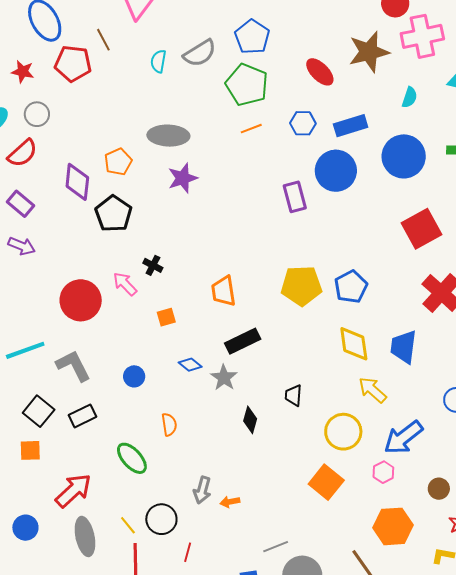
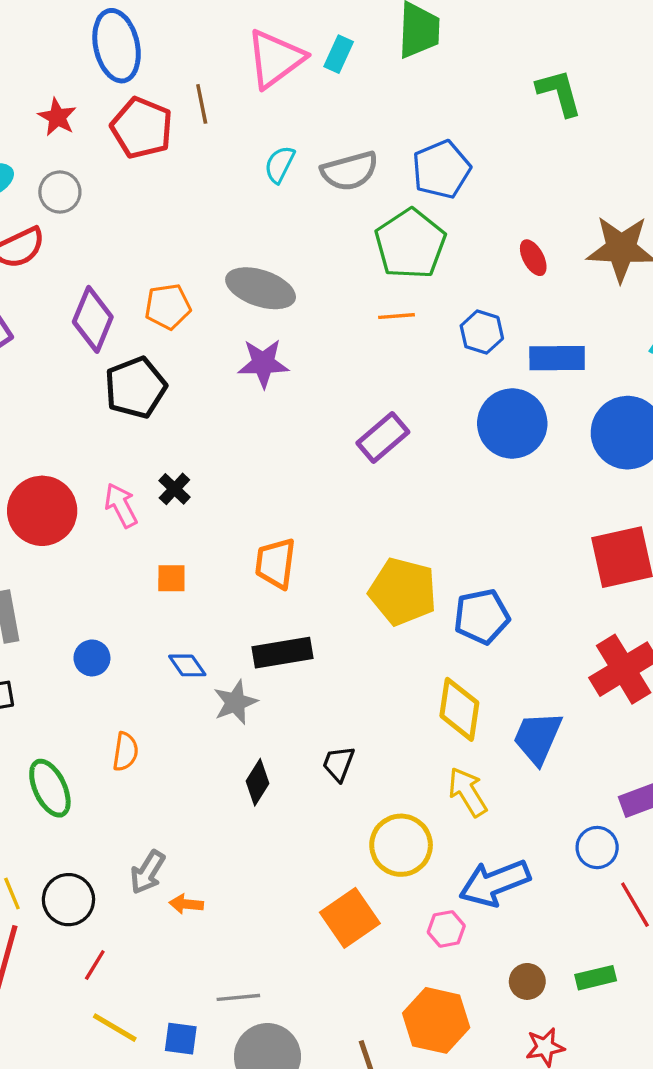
red ellipse: (320, 72) -> (533, 258), size x0.7
purple rectangle: (295, 197) -> (383, 437), moved, turned 48

